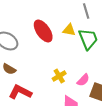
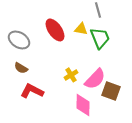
pink semicircle: (83, 80) -> (95, 79), size x1.6

